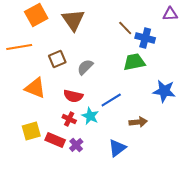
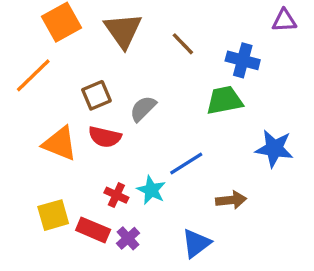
brown line: (125, 28) -> (183, 44), moved
orange line: (19, 47) -> (33, 75), turned -35
red semicircle: (73, 96) -> (105, 137), moved

